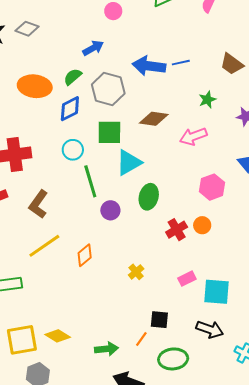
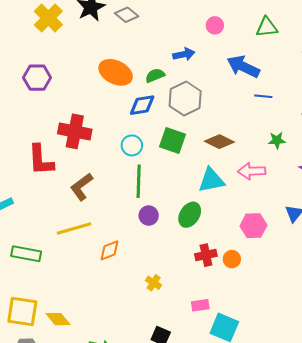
blue arrow: (149, 66) -> (243, 67), moved
cyan triangle: (129, 163) -> (211, 180), moved
yellow cross: (136, 272) -> (154, 283), turned -35

